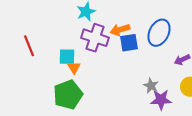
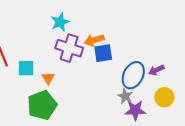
blue ellipse: (159, 33) -> (133, 75), moved
cyan square: (67, 57) -> (26, 68), moved

